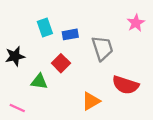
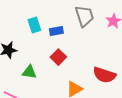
gray trapezoid: (102, 48) -> (84, 16), moved
red square: (61, 63) -> (58, 57), moved

